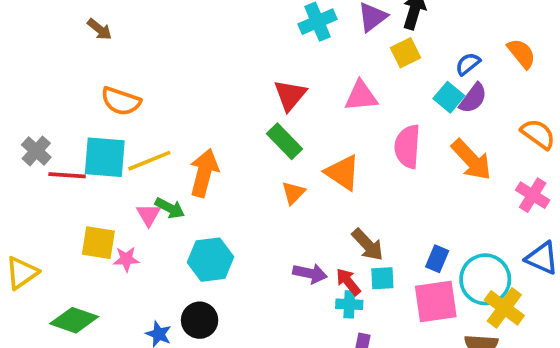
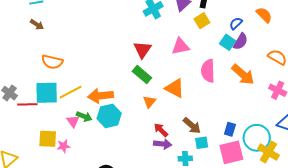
orange arrow: (204, 173) -> (101, 96), turned -105
cyan hexagon: (210, 260) -> (109, 116), moved
red arrow: (348, 282) -> (161, 130), moved

